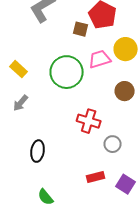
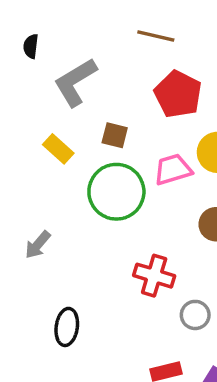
brown square: (81, 29) -> (115, 135), moved
yellow rectangle: (19, 69) -> (58, 149), moved

